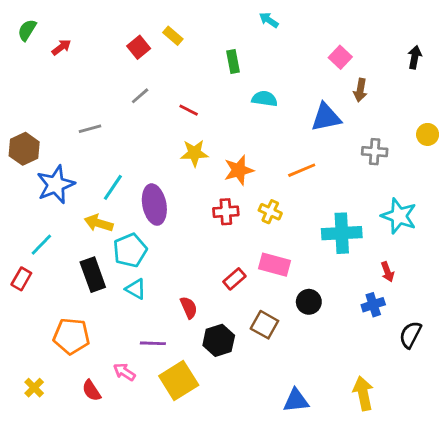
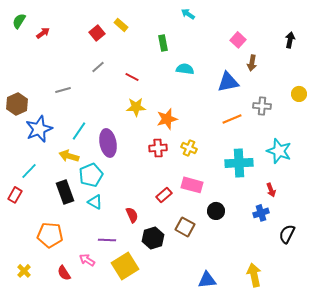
orange line: (302, 170) -> (232, 119), moved

